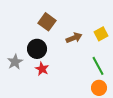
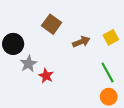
black circle: (37, 49) -> (13, 44), moved
gray star: (15, 62) -> (28, 64), moved

